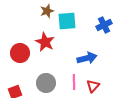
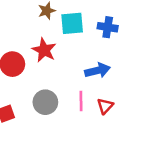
blue cross: (104, 25) -> (108, 27), moved, turned 35

